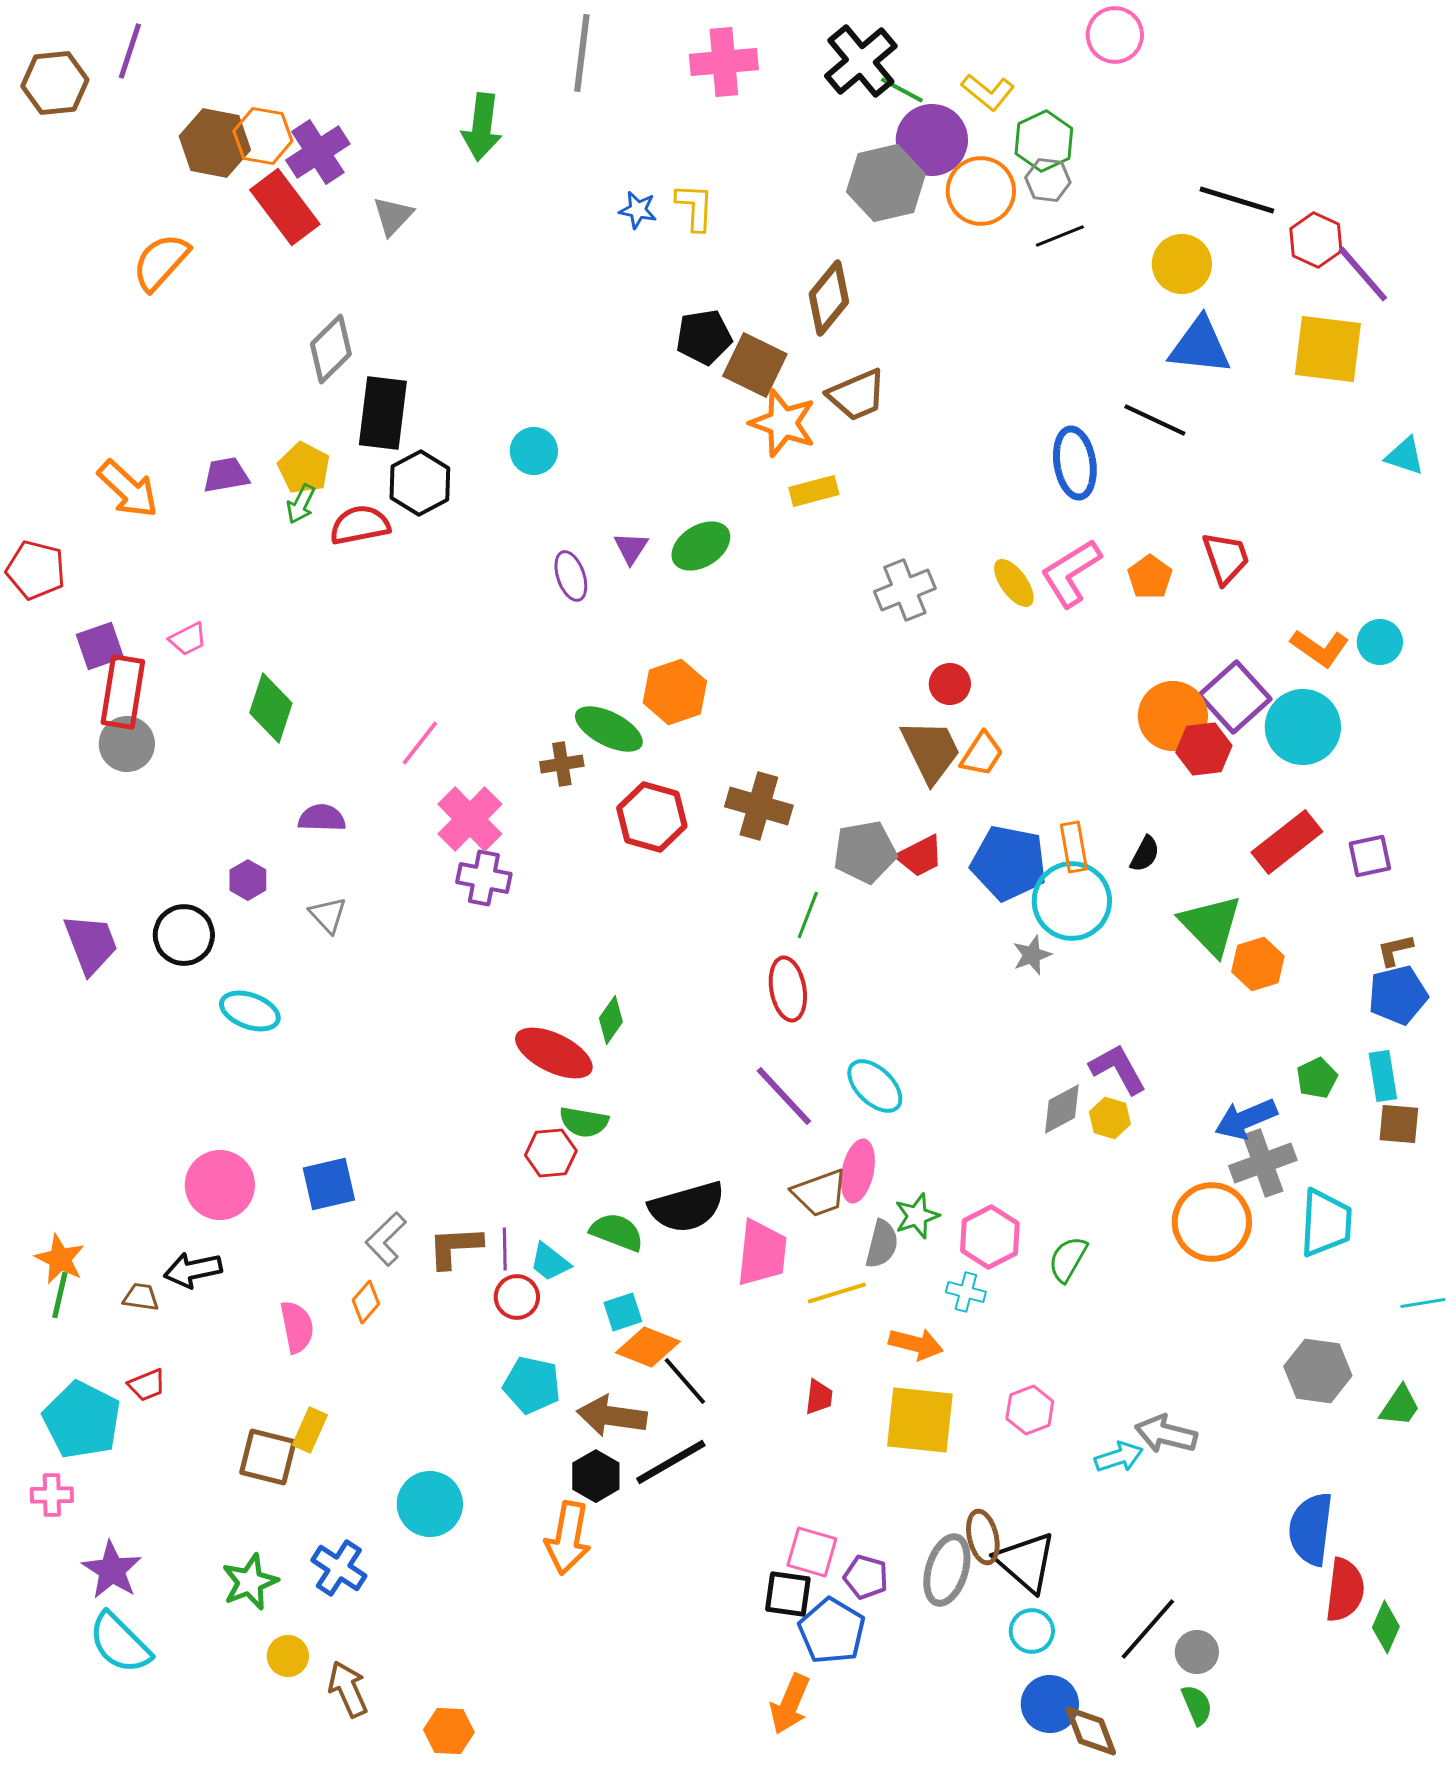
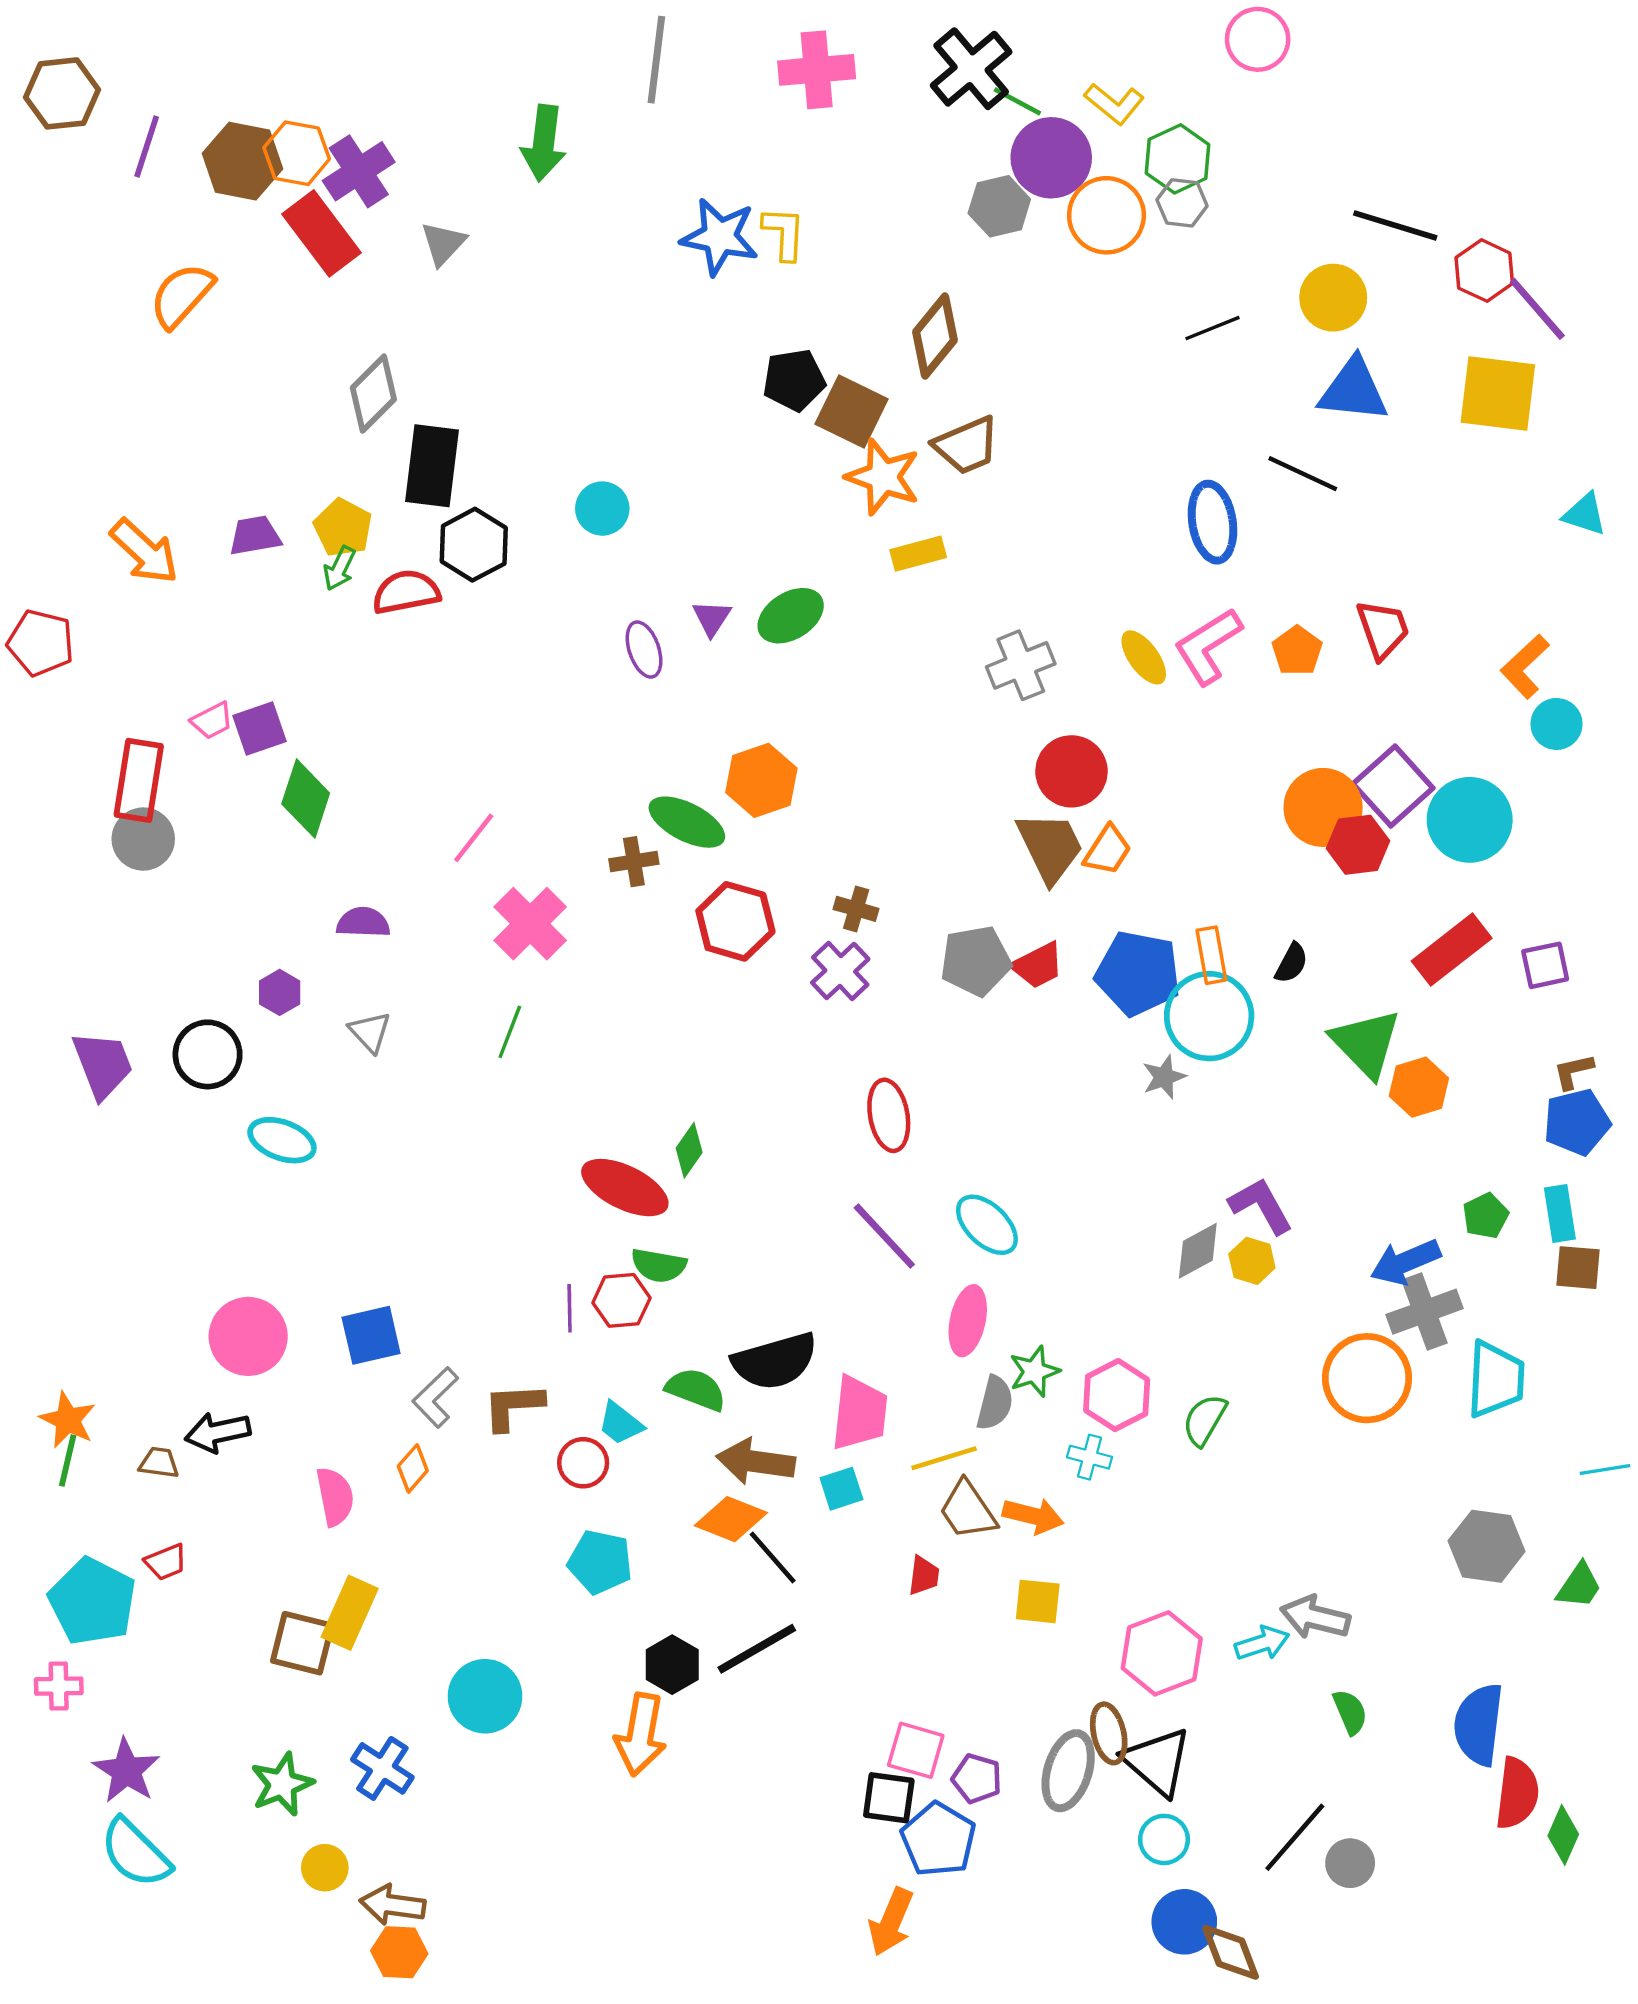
purple line: (130, 51) -> (147, 146), moved
gray hexagon: (886, 183) -> (999, 206), size x0.7
blue star: (638, 210) -> (720, 237), size x1.8
black line: (1060, 236) -> (1212, 328), moved
purple square: (100, 646) -> (259, 728), moved
orange L-shape: (1320, 648) -> (1525, 666), moved, turned 102
red circle: (950, 684) -> (1072, 771), size x1.5
brown cross: (759, 806) -> (856, 909), size x0.6
purple cross: (484, 878) -> (840, 971), moved, turned 36
green line: (808, 915) -> (510, 1032), moved
brown trapezoid: (820, 1193) -> (968, 1510), moved, turned 76
purple line: (505, 1249) -> (570, 1308), moved
cyan square: (623, 1312) -> (841, 1489), moved
pink hexagon: (1030, 1410) -> (1162, 1653), moved, size x1.5
brown arrow: (612, 1416) -> (756, 1462), moved
yellow square: (920, 1420) -> (1038, 1601), size x0.6
yellow rectangle: (310, 1430) -> (350, 1613), size x1.4
brown arrow: (348, 1689) -> (393, 1905), turned -58
green semicircle: (1197, 1705) -> (1350, 1712), moved
orange hexagon: (449, 1731) -> (399, 1952), moved

